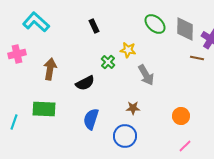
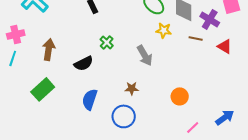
yellow star: (128, 50) -> (164, 30), moved
green rectangle: (44, 109) -> (43, 89), turned -45
cyan line: (14, 122) -> (13, 58), moved
pink line: (185, 146) -> (193, 127), moved

